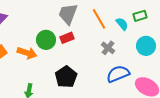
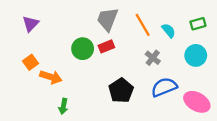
green rectangle: (140, 16) -> (198, 24), moved
orange arrow: (27, 53) -> (51, 77), moved
black pentagon: (66, 77) -> (121, 91), moved

